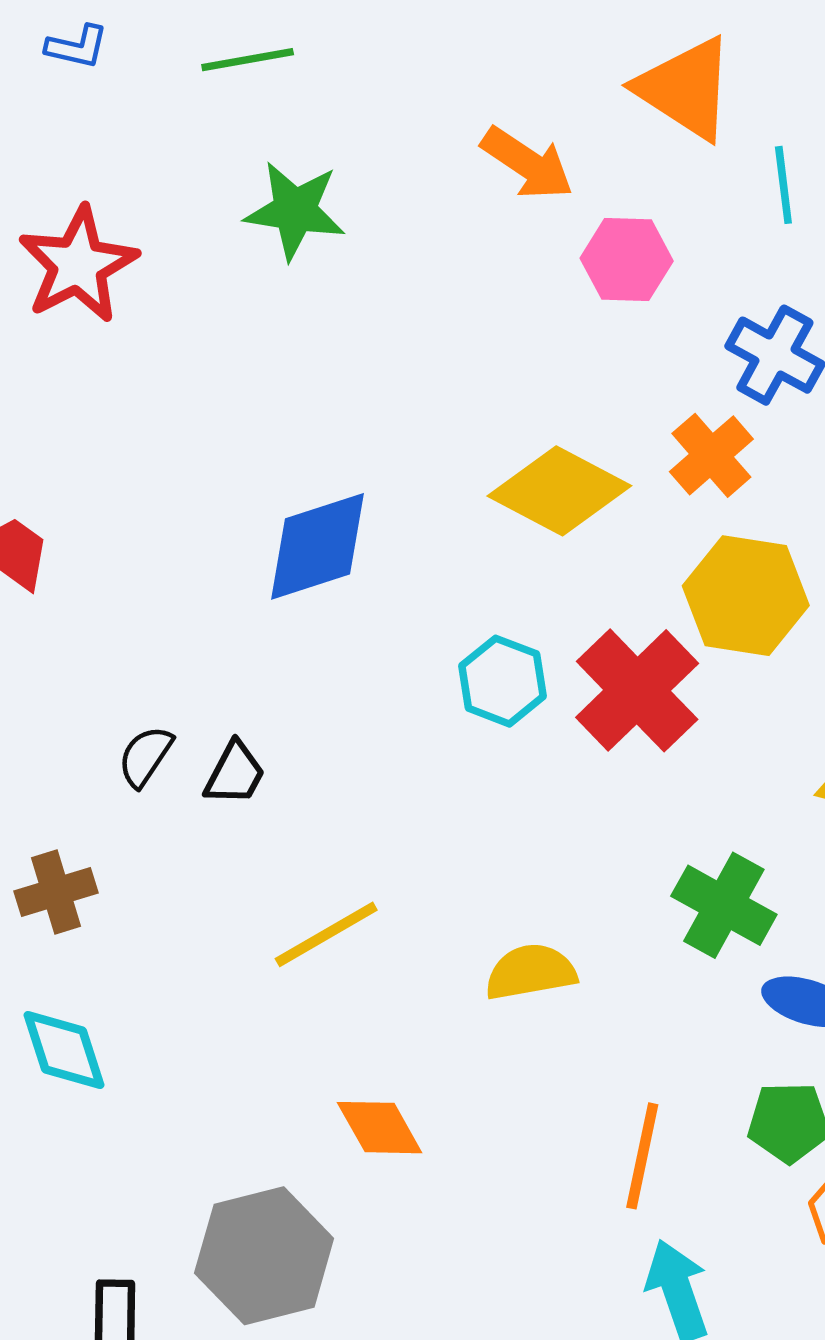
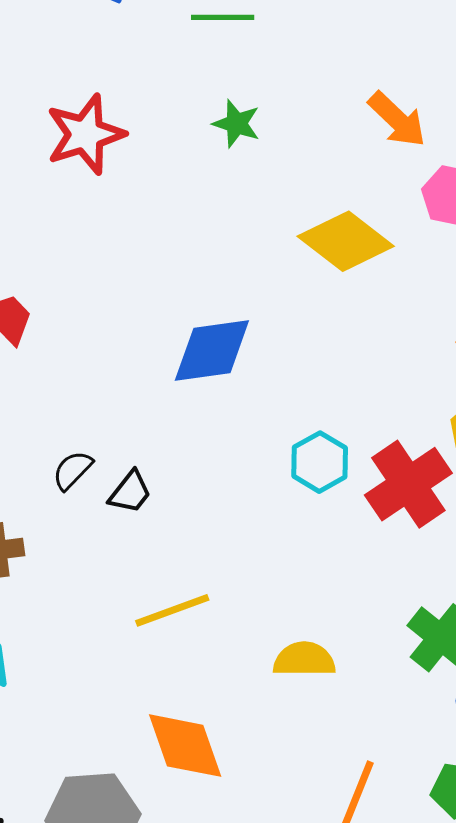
green star: (295, 210) -> (236, 124), size x0.7
yellow diamond: (559, 491) -> (346, 241), moved
orange diamond: (380, 1128) -> (185, 746), size x1.4

